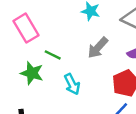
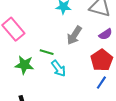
green line: (53, 55) -> (47, 52), moved

